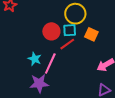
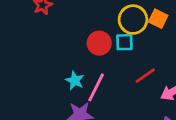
orange square: (91, 34) -> (158, 19), moved
red line: (67, 44) -> (145, 76), moved

